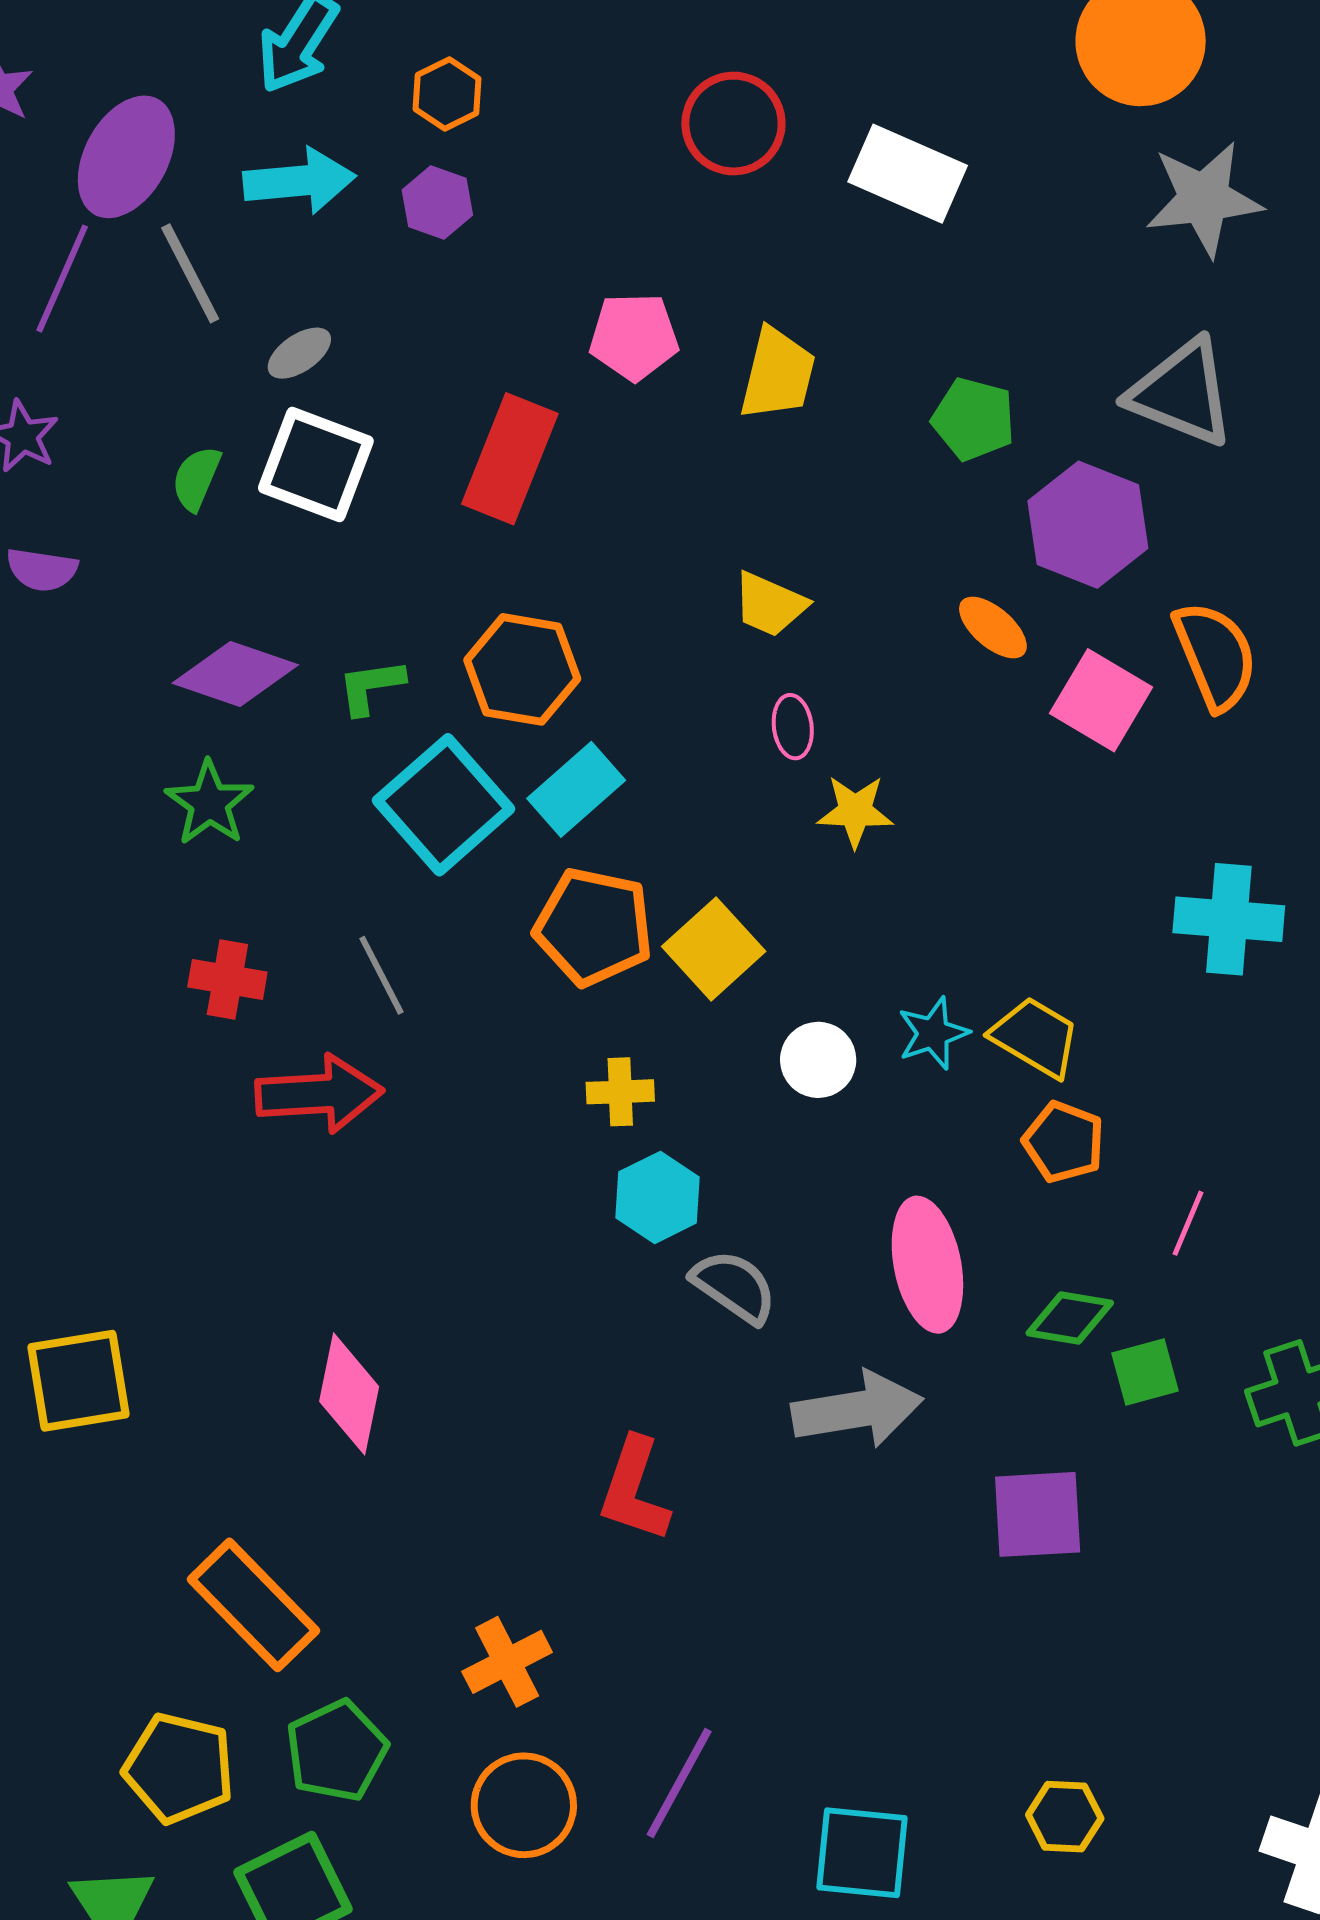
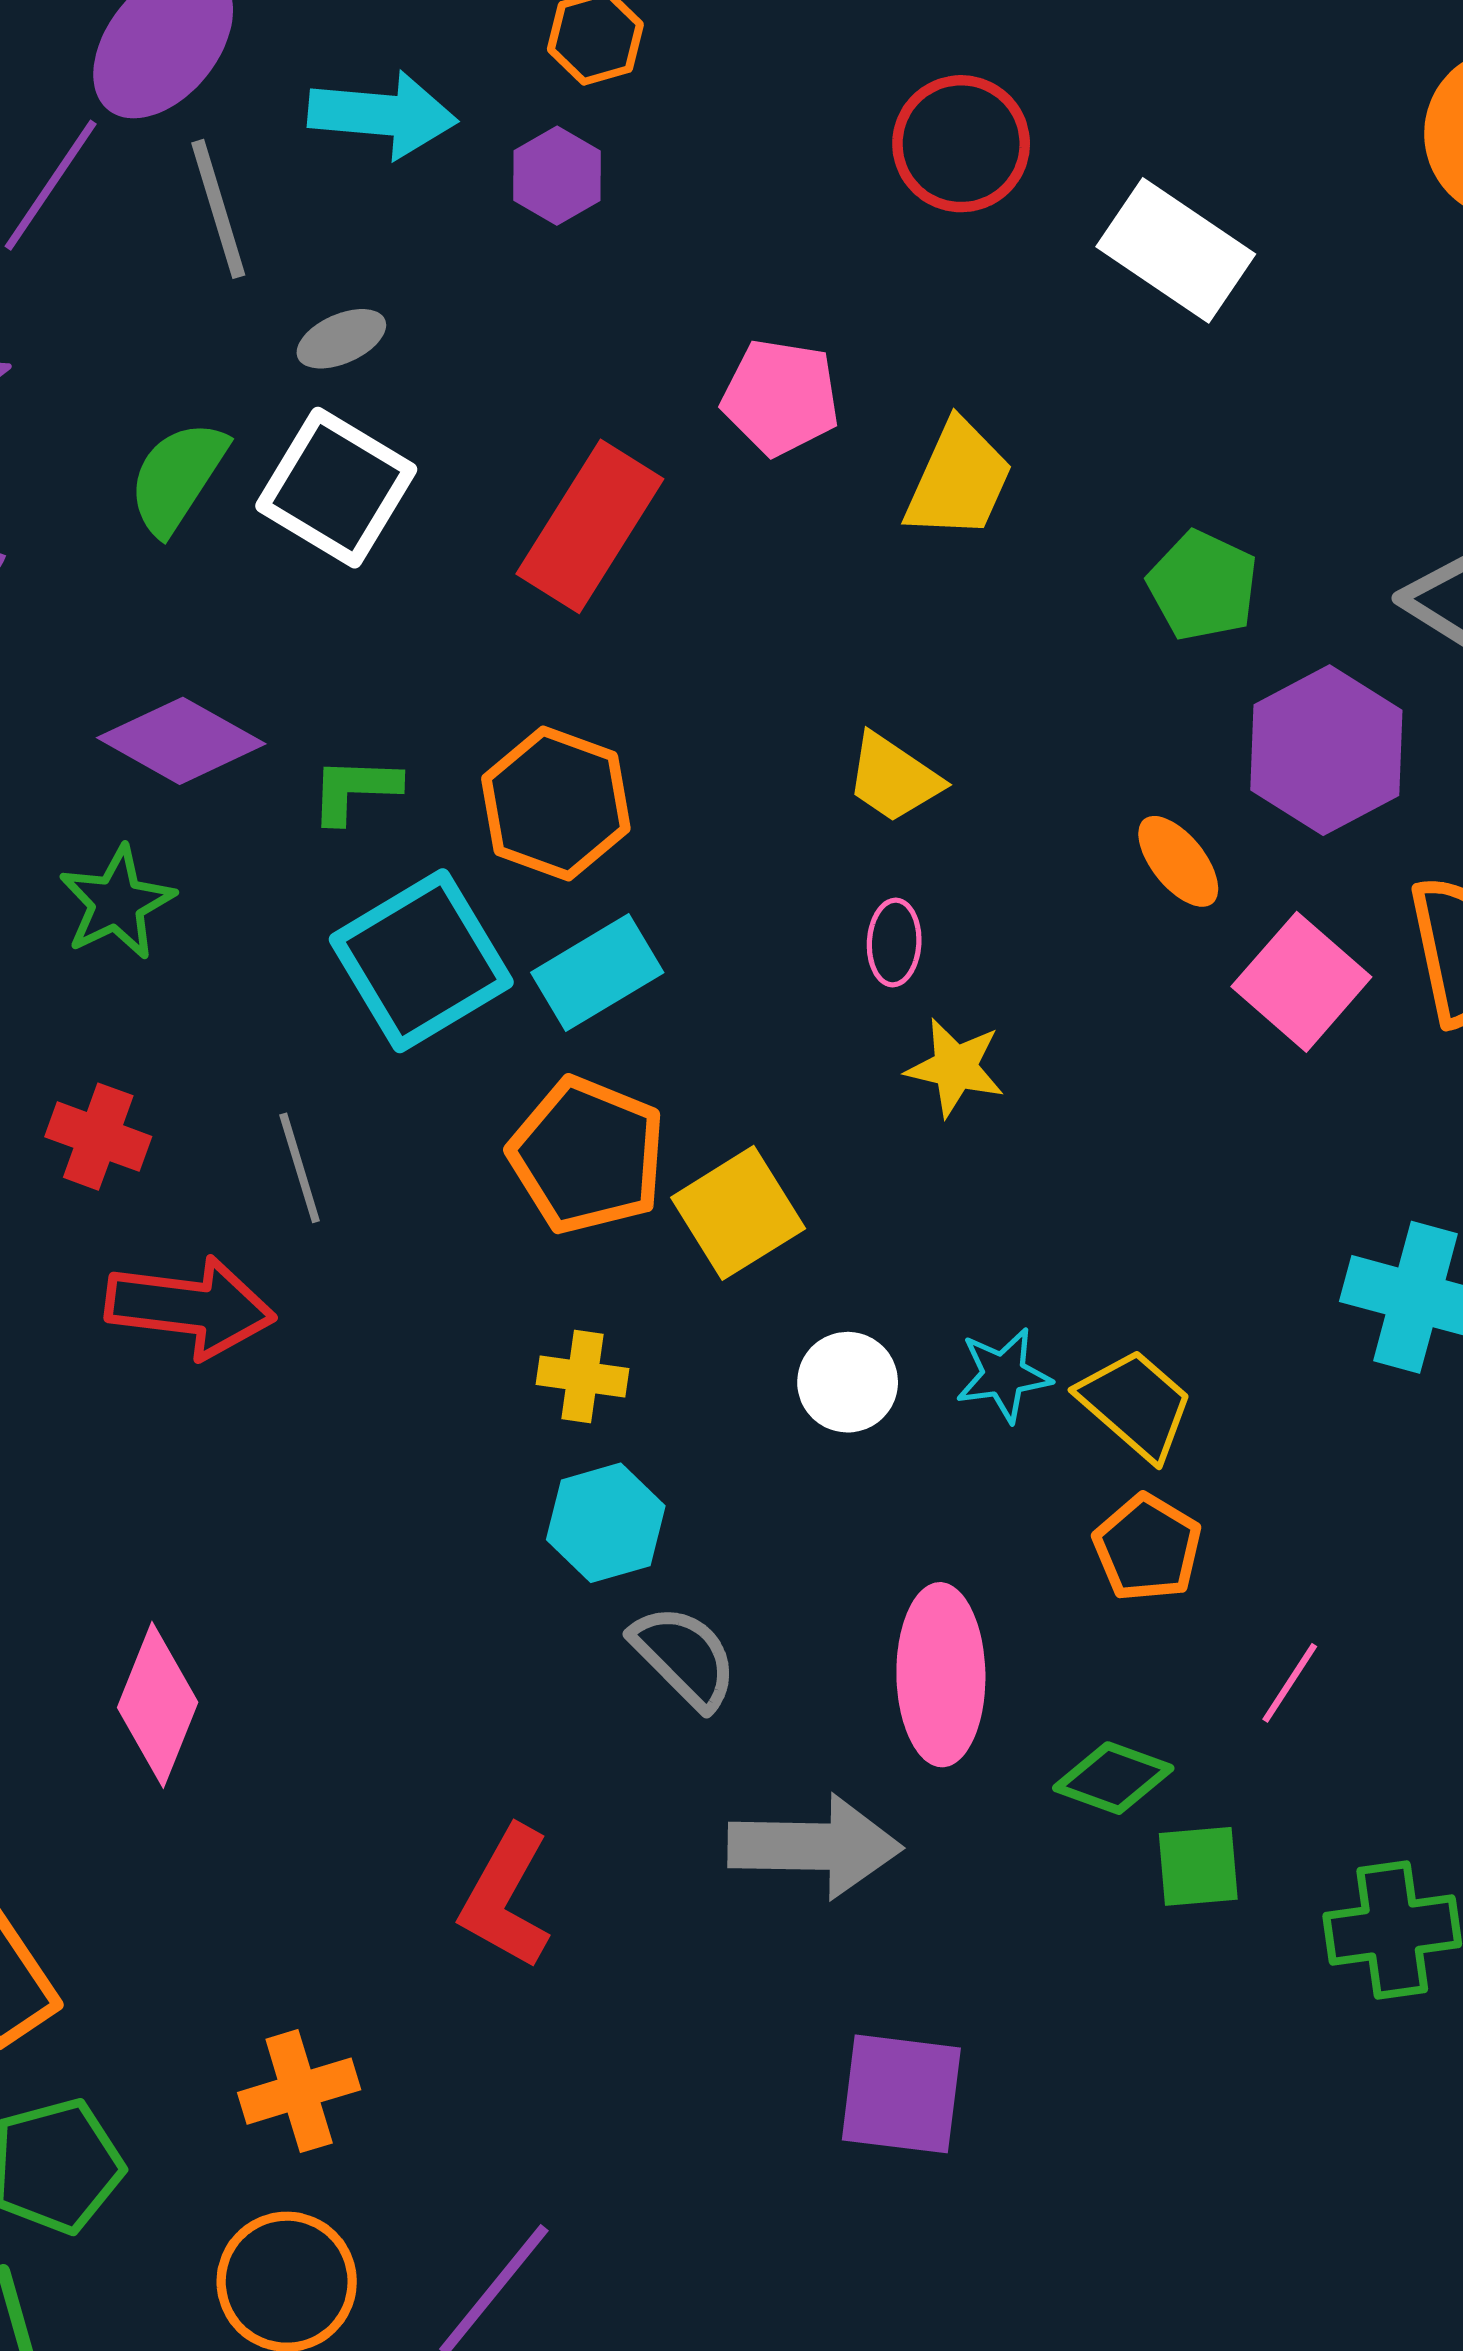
green semicircle: (196, 478) -> (177, 477), size x1.4
purple square: (1038, 1514) -> (901, 2094), moved

